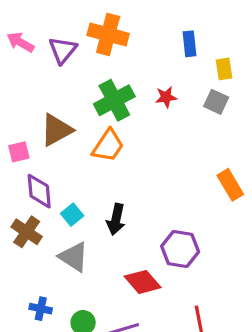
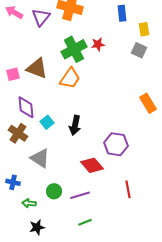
red star: (166, 97) -> (98, 44), moved
brown triangle: (56, 130) -> (37, 68), turned 50
pink square: (19, 152) -> (13, 74), moved
gray triangle: (74, 257) -> (40, 158), moved
blue cross: (41, 309) -> (13, 182), moved

